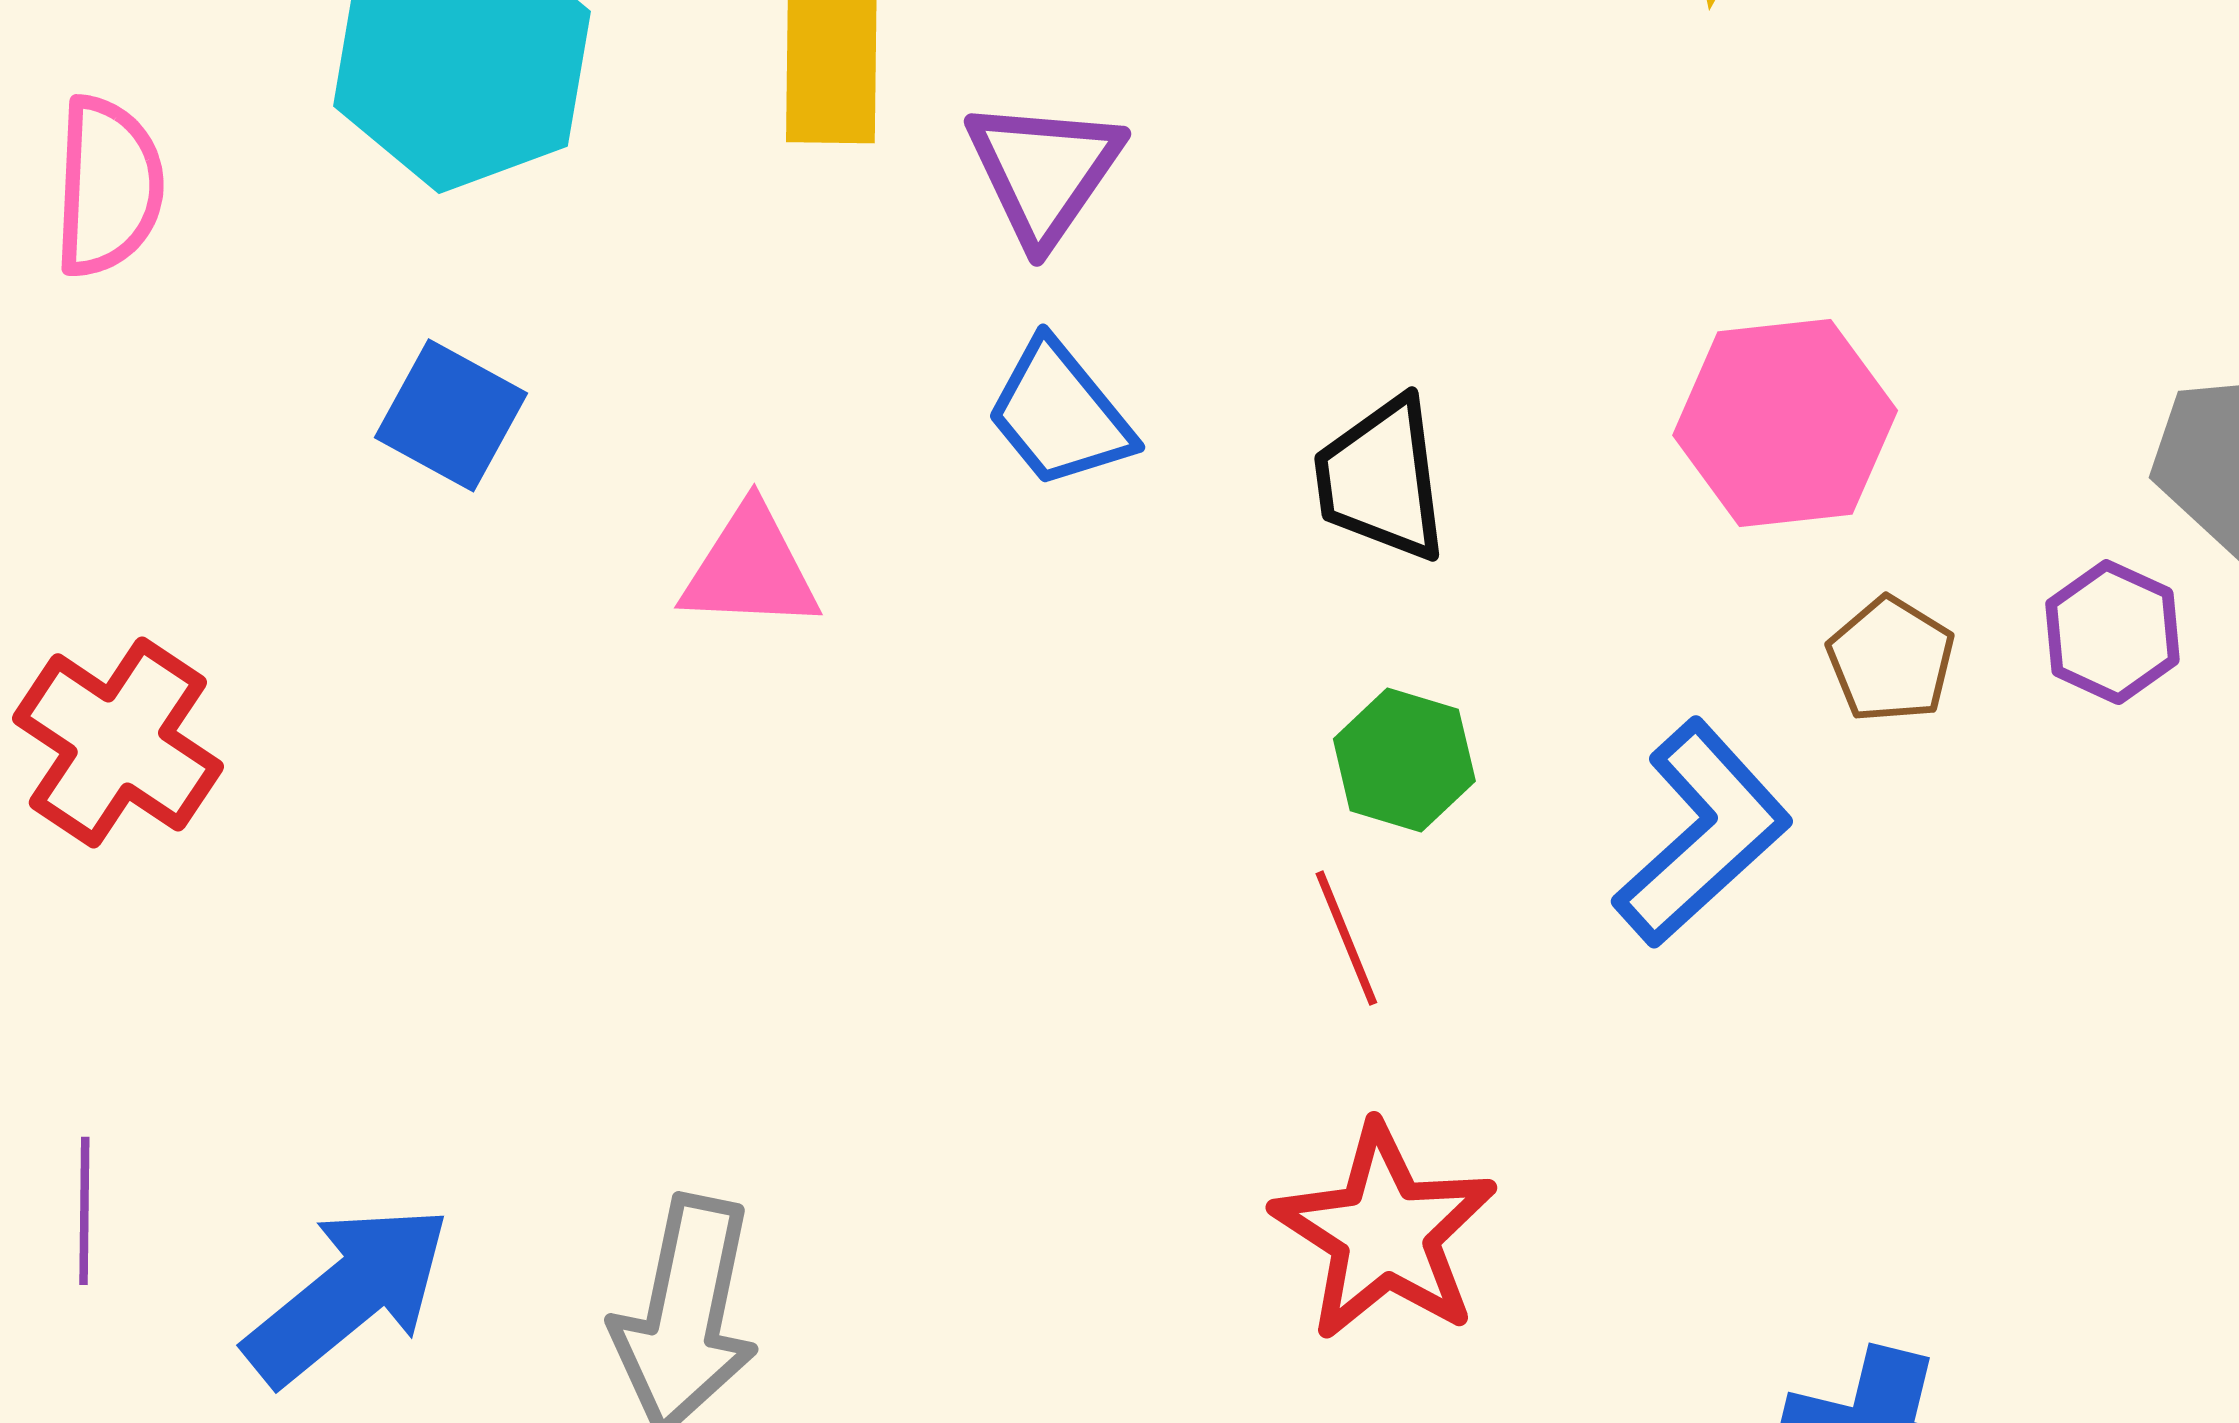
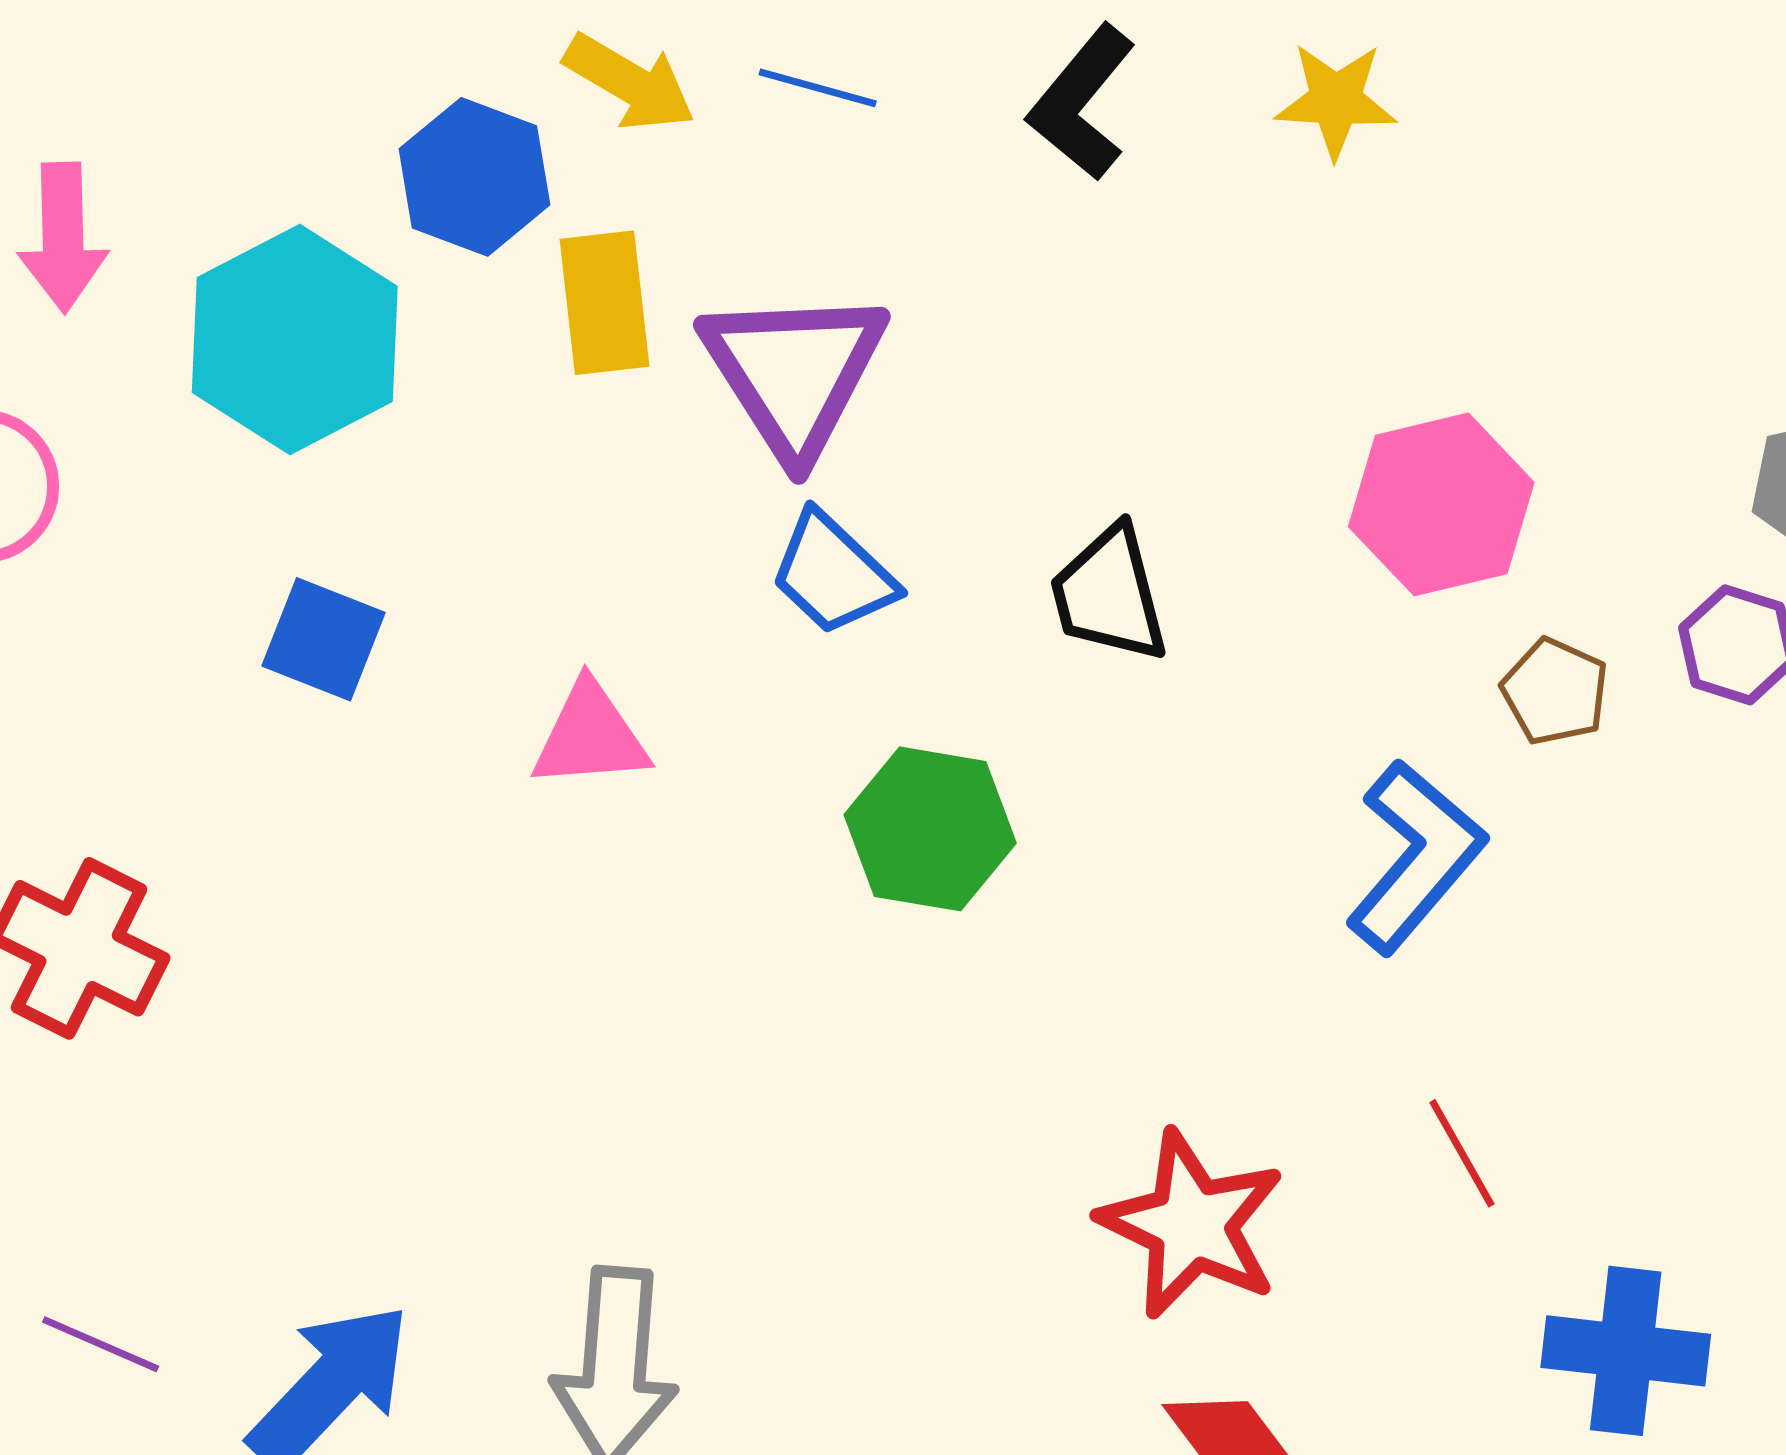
purple triangle: (1044, 171) -> (794, 372), size x1.4
green hexagon: (1404, 760) -> (930, 829), moved, size x1.4
red line: (1346, 938) -> (1462, 1153), moved
purple line: (84, 1211) -> (101, 1344), turned -60

